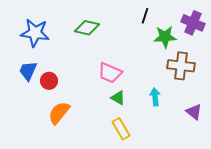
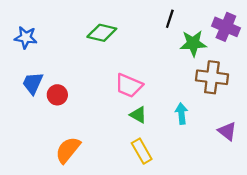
blue star: (35, 33) -> (26, 37), moved, size x0.7
orange semicircle: (59, 113) -> (68, 150), moved

